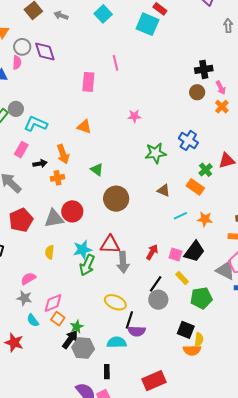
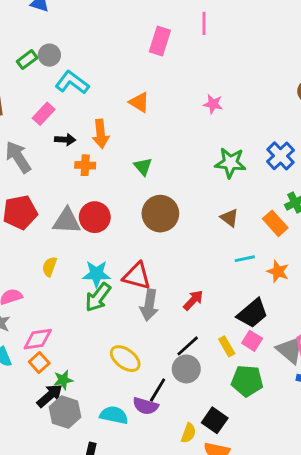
pink square: (176, 255) -> (252, 341), moved
black line: (129, 320) -> (158, 390), moved
yellow semicircle: (199, 340) -> (189, 433), moved

